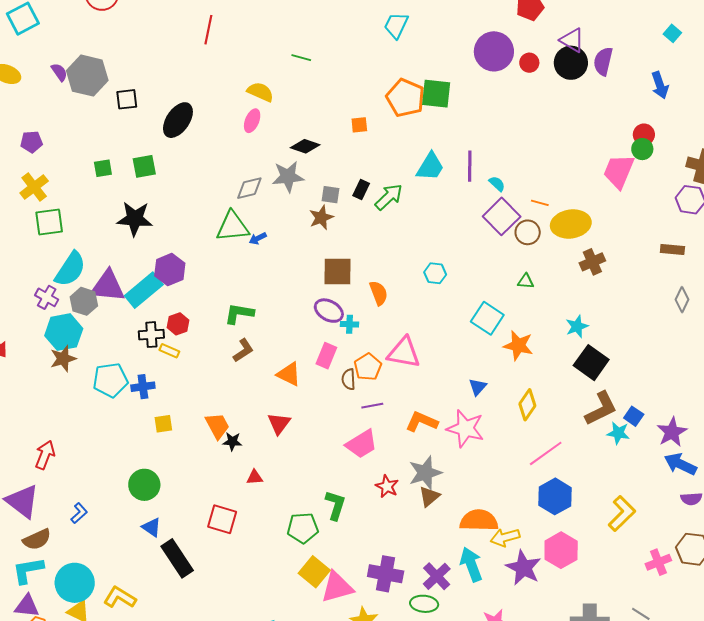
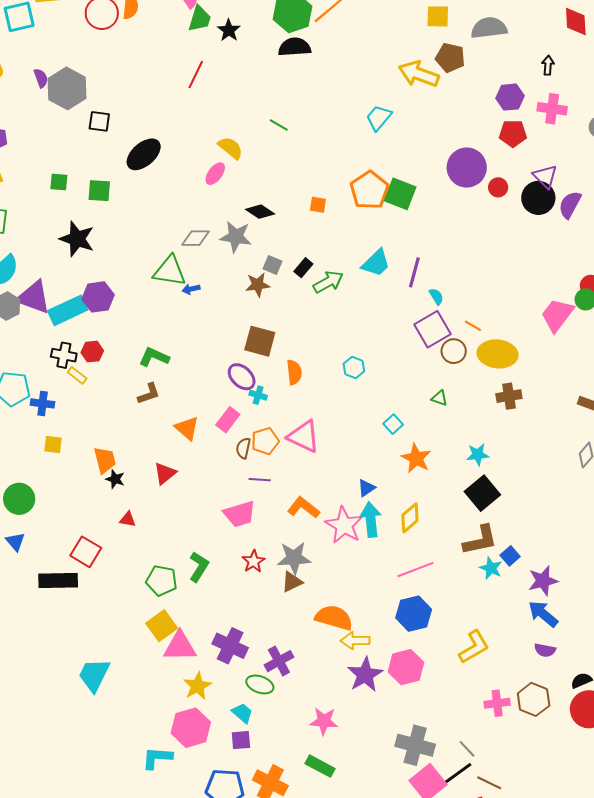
cyan square: (487, 318) -> (393, 424), size x0.6
black rectangle: (177, 558) -> (58, 581), moved, turned -72
cyan arrow: (471, 564) -> (371, 520), moved

